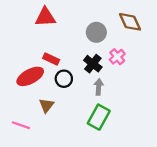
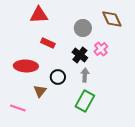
red rectangle: (51, 59) -> (48, 43), moved
red ellipse: (30, 76) -> (26, 66), turned 30
black circle: (64, 79) -> (58, 77), moved

